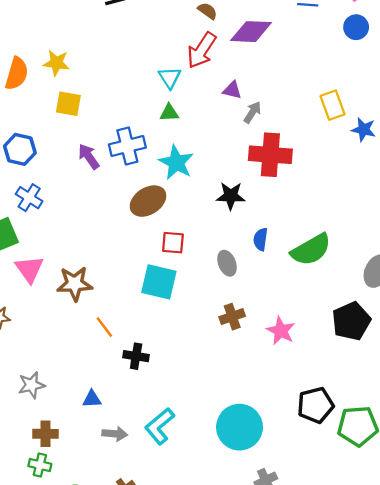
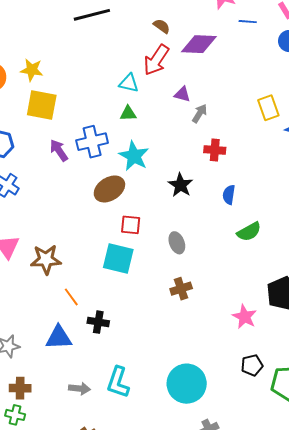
cyan triangle: (170, 78) -> (129, 83), turned -45
yellow square: (68, 104) -> (42, 105), size x1.4
red cross: (270, 155) -> (215, 150), size x0.6
black star: (231, 196) -> (180, 185), turned 30
blue semicircle: (261, 239) -> (229, 195), moved
green semicircle: (311, 250) -> (249, 232), size x0.7
pink star: (281, 331) -> (245, 317), moved
blue triangle: (92, 399) -> (59, 338), moved, size x1.6
black pentagon: (316, 405) -> (252, 365), size x0.7
cyan L-shape: (160, 426) -> (118, 382), turned -32

